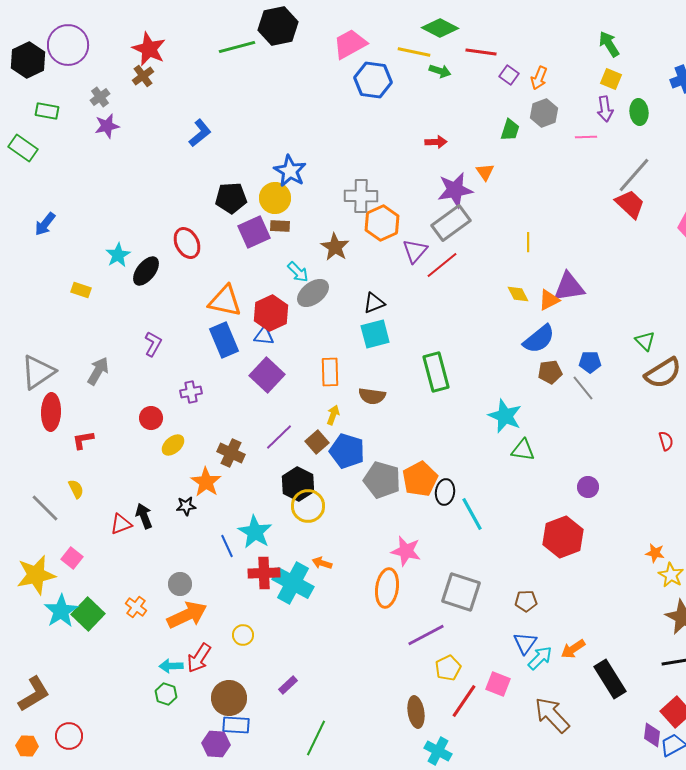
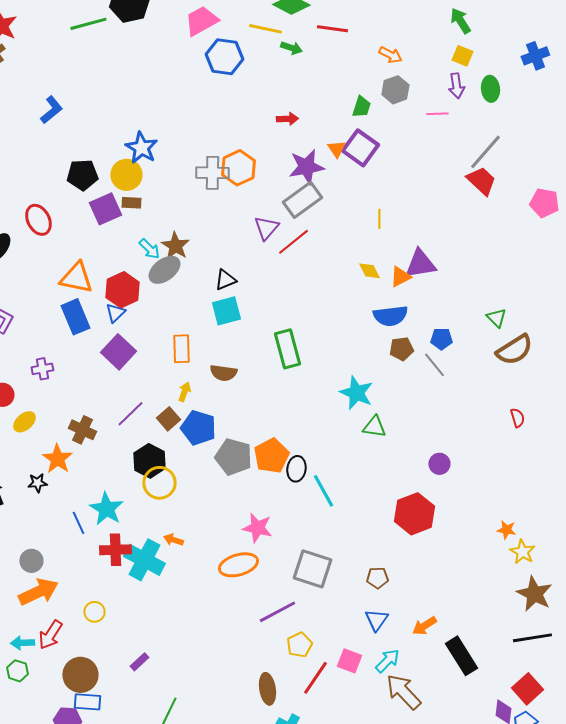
purple square: (509, 75) -> (360, 148), moved, size x1.8
orange arrow: (539, 78) -> (390, 55), turned -85
orange hexagon: (382, 223) -> (238, 168), moved
brown star: (335, 247) -> (175, 246), moved
blue triangle: (264, 336) -> (115, 313), turned -50
blue semicircle: (539, 339) -> (390, 316), turned 32
orange ellipse: (387, 588) -> (238, 565), turned 66
cyan arrow: (540, 658) -> (387, 661), moved

